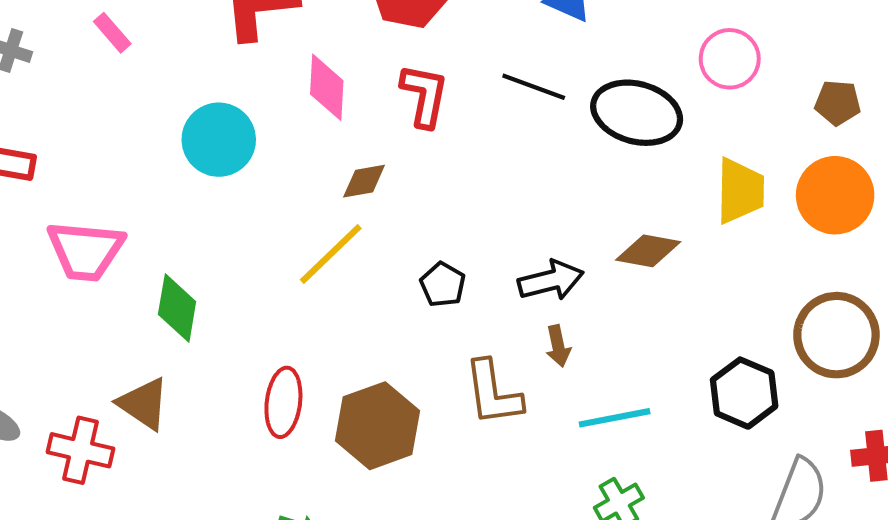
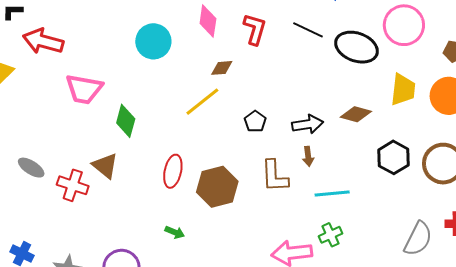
pink circle: (730, 59) -> (404, 25), size x1.4
black hexagon: (744, 393) -> (393, 157), moved

